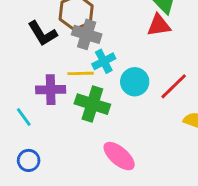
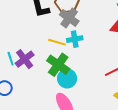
cyan circle: (135, 82) -> (67, 78), moved
purple cross: (51, 90) -> (25, 59), moved, turned 36

